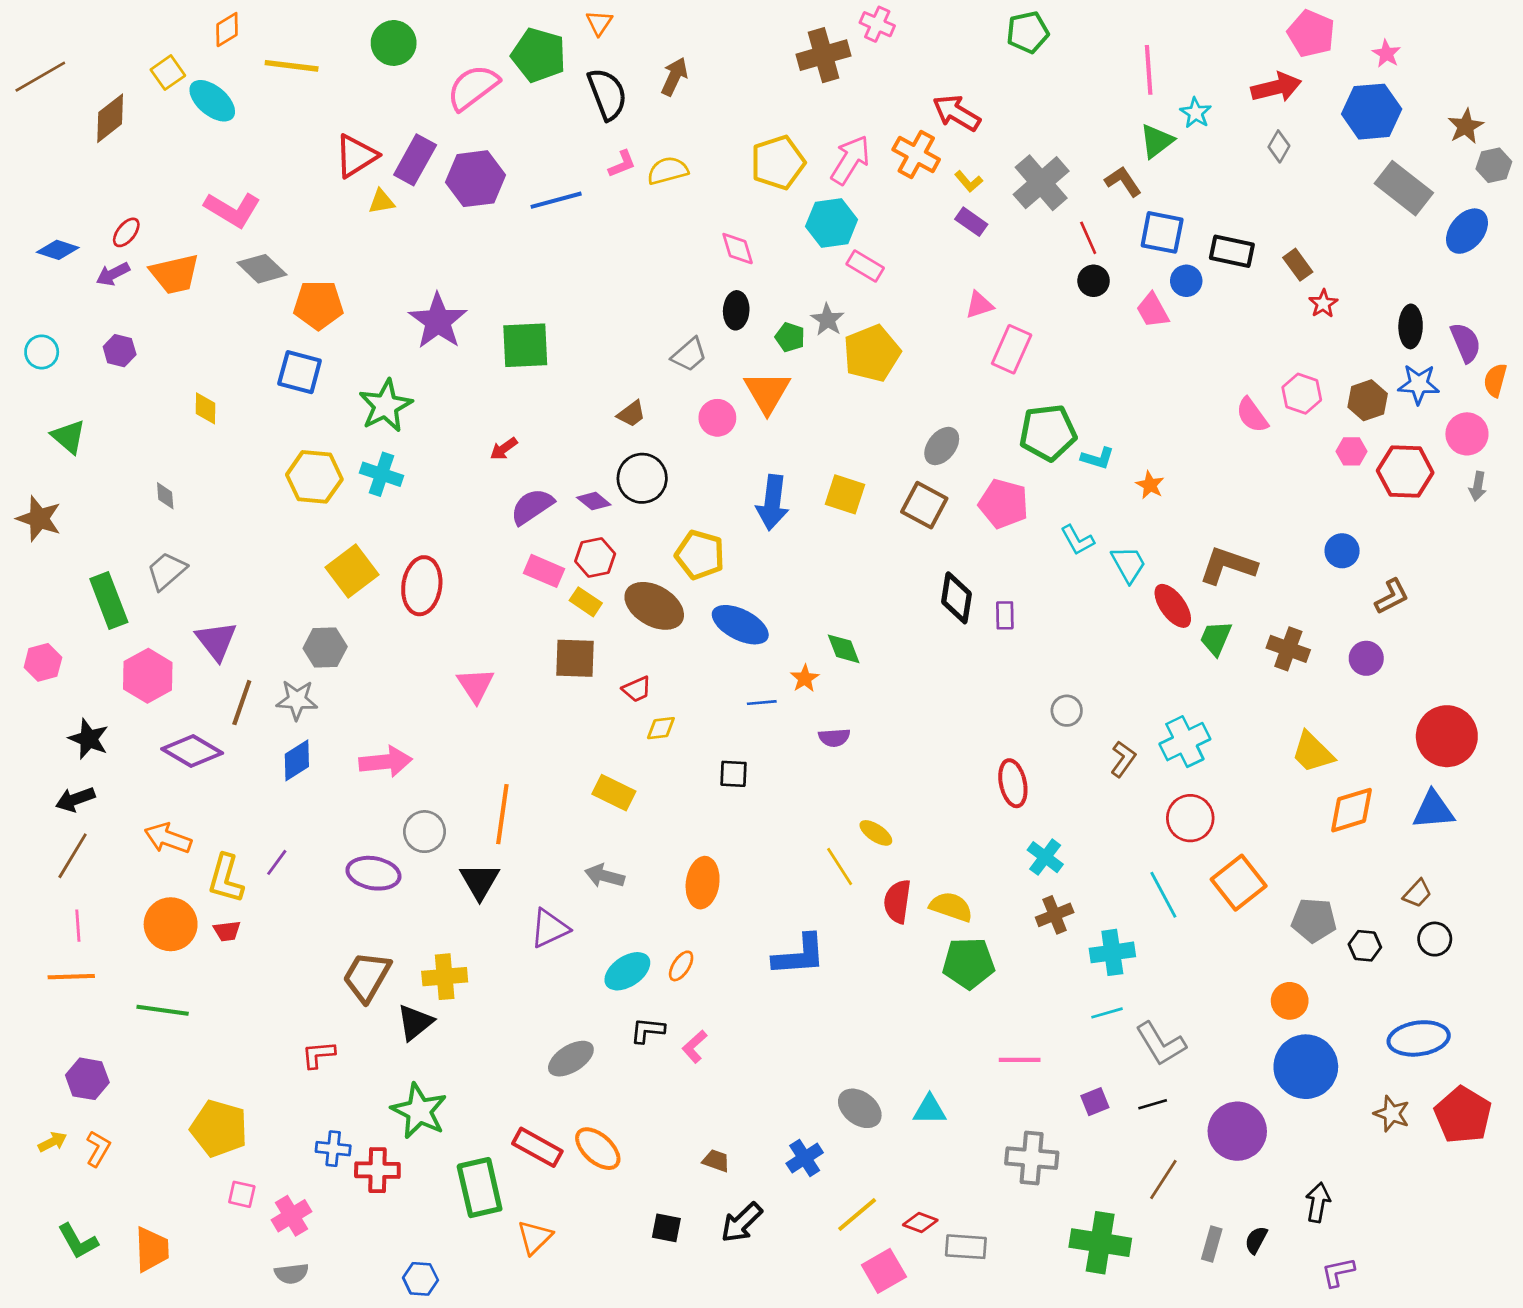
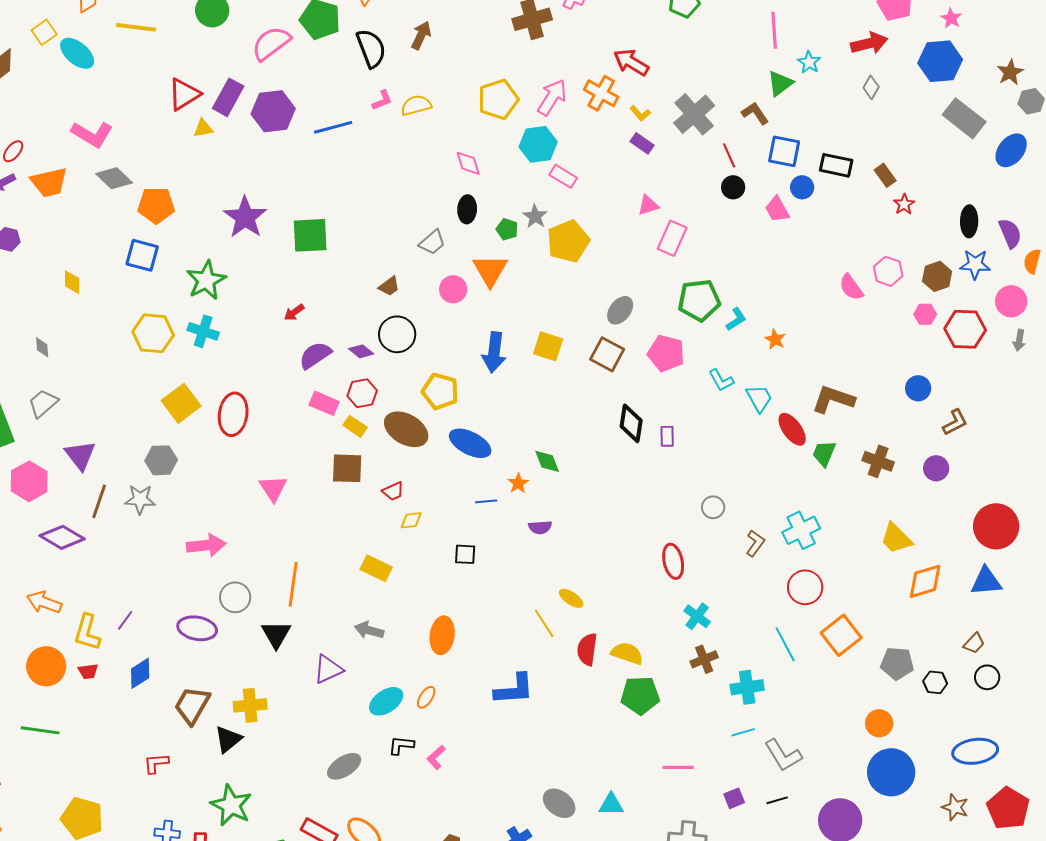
cyan L-shape: (1098, 458) -> (736, 319), turned -50
blue diamond: (297, 760) -> (140, 673), moved

